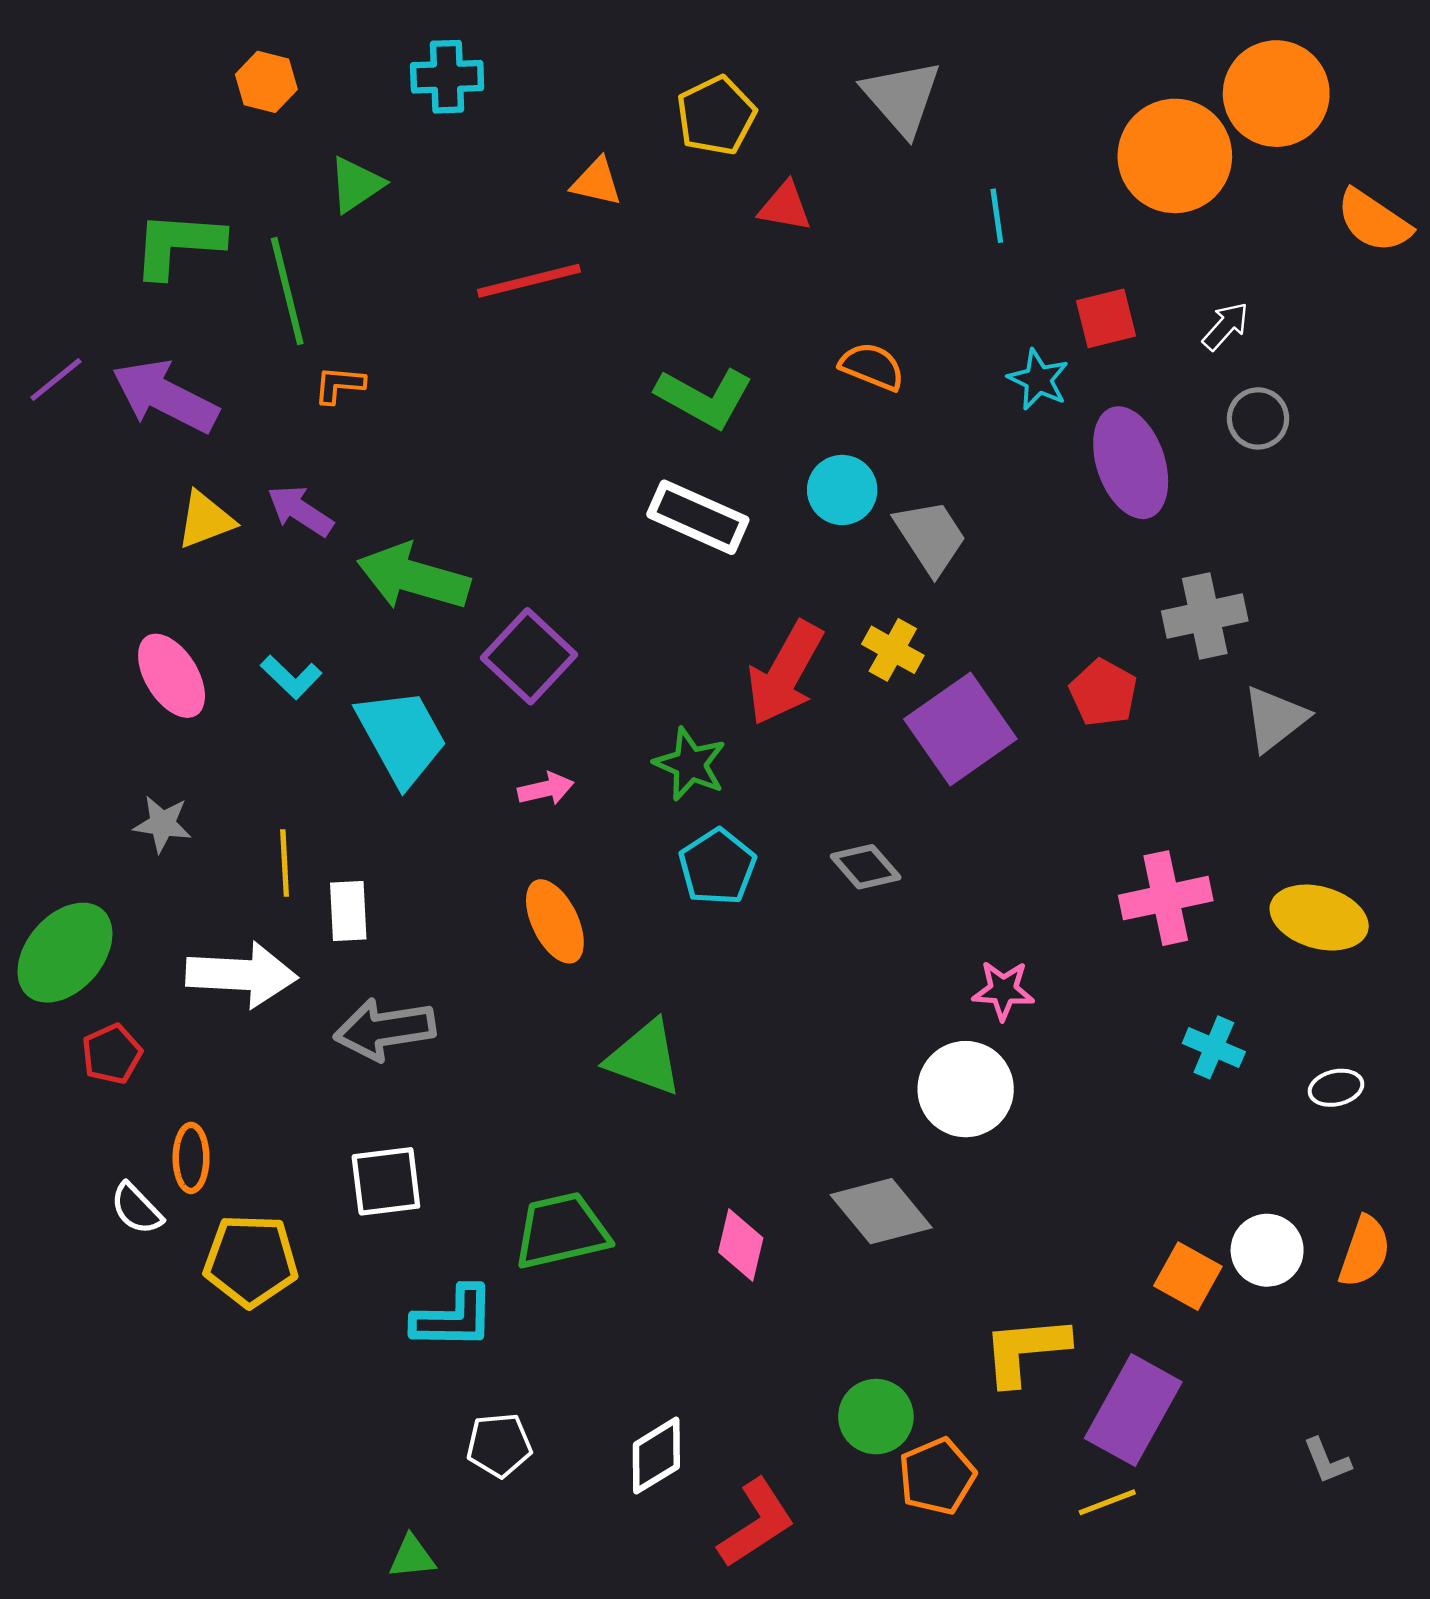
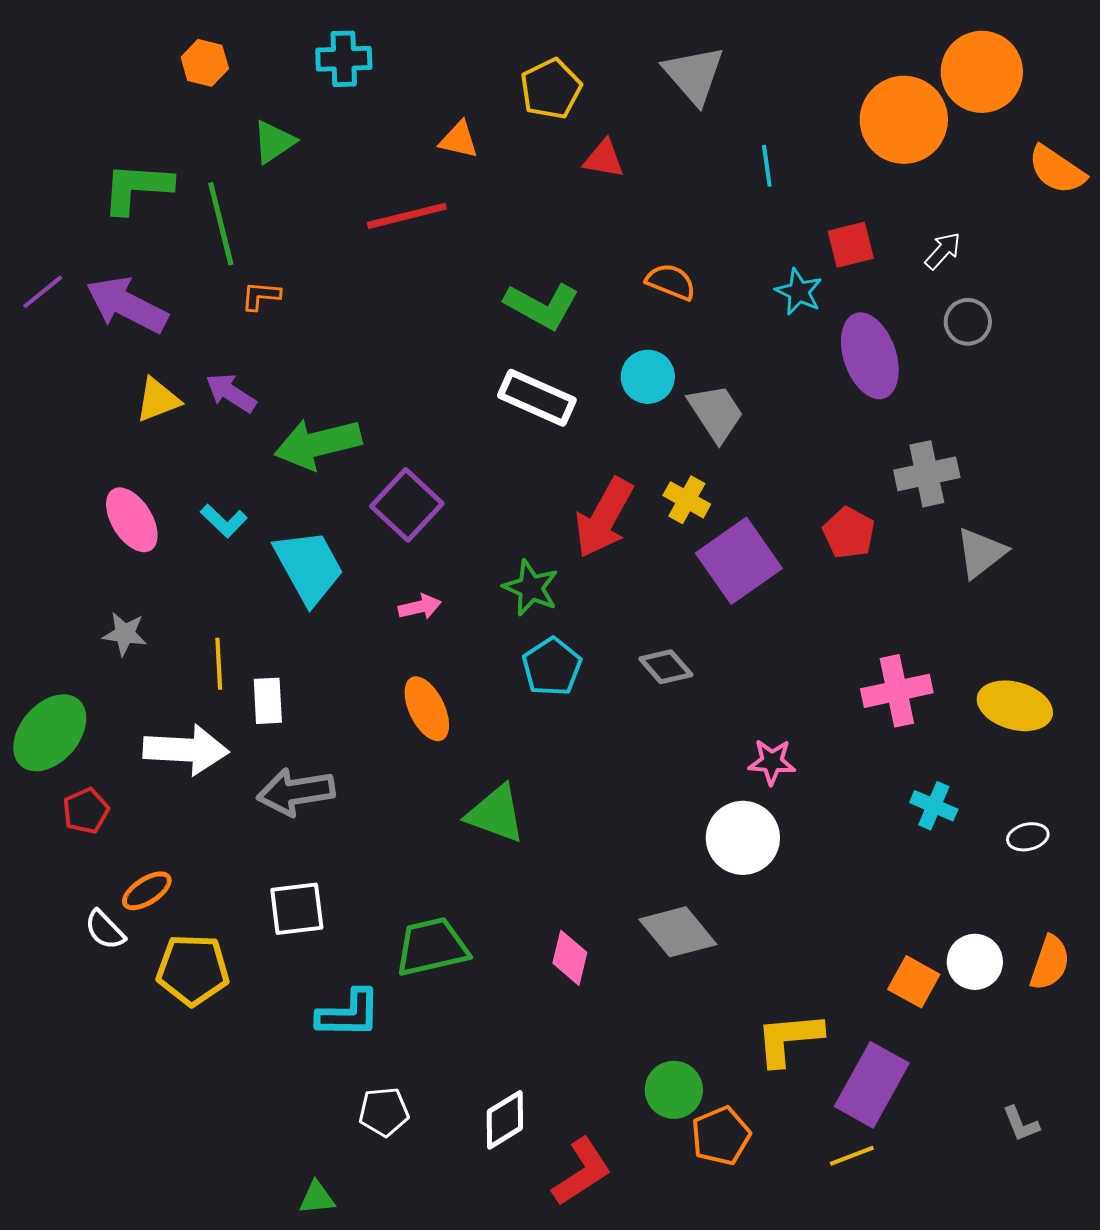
green arrow: (413, 577) -> (318, 444), turned -30
orange ellipse: (191, 1158) -> (147, 891), turned 57

